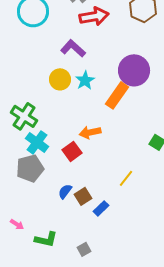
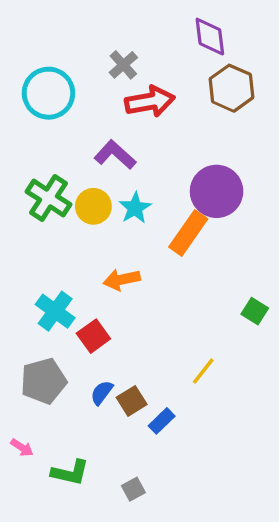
green cross: (24, 116) -> (48, 198), moved
orange arrow: (90, 132) -> (122, 280), moved
red square: (72, 151) -> (93, 336), moved
gray pentagon: (30, 168) -> (43, 381), moved

